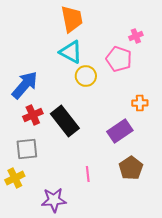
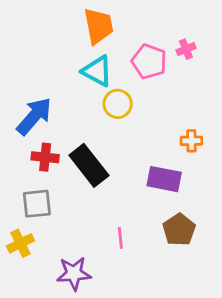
pink pentagon: (119, 59) -> (149, 61), moved
red cross: (33, 115) -> (45, 157), turned 30
purple rectangle: (120, 131) -> (164, 179), turned 45

